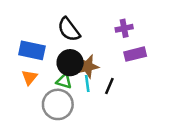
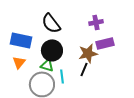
brown star: (87, 66) -> (88, 53), moved
cyan line: (87, 84) -> (62, 76), moved

